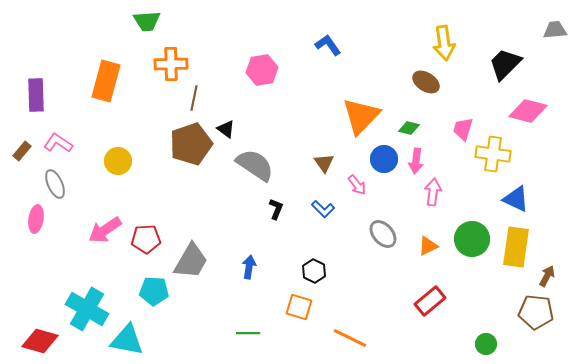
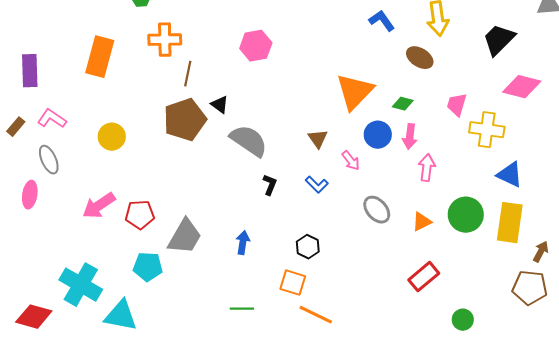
blue L-shape: (328, 45) -> (382, 21), moved
orange line: (350, 338) -> (316, 315), moved
green circle: (486, 344) -> (463, 320), moved

